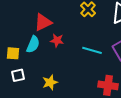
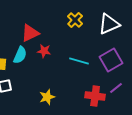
yellow star: (50, 82) -> (47, 97), moved

